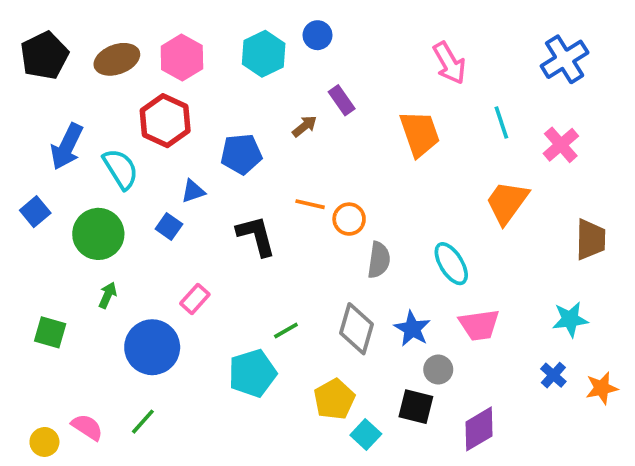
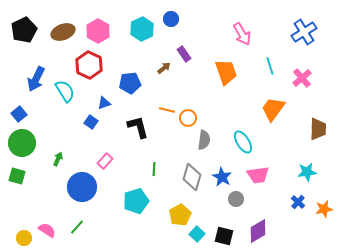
green circle: (98, 234) -> (22, 143), moved
green line: (286, 331) -> (154, 169), moved, turned -56
green square: (50, 332) -> (17, 176), moved
black square: (416, 407) -> (224, 236), moved

